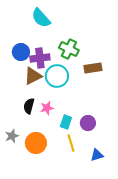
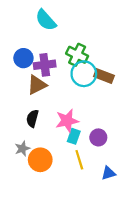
brown rectangle: (93, 68) -> (104, 76), turned 30
cyan circle: (57, 76) -> (84, 74), moved
pink star: (47, 108) -> (67, 121), moved, size x1.5
gray star: (12, 136) -> (22, 149), moved

